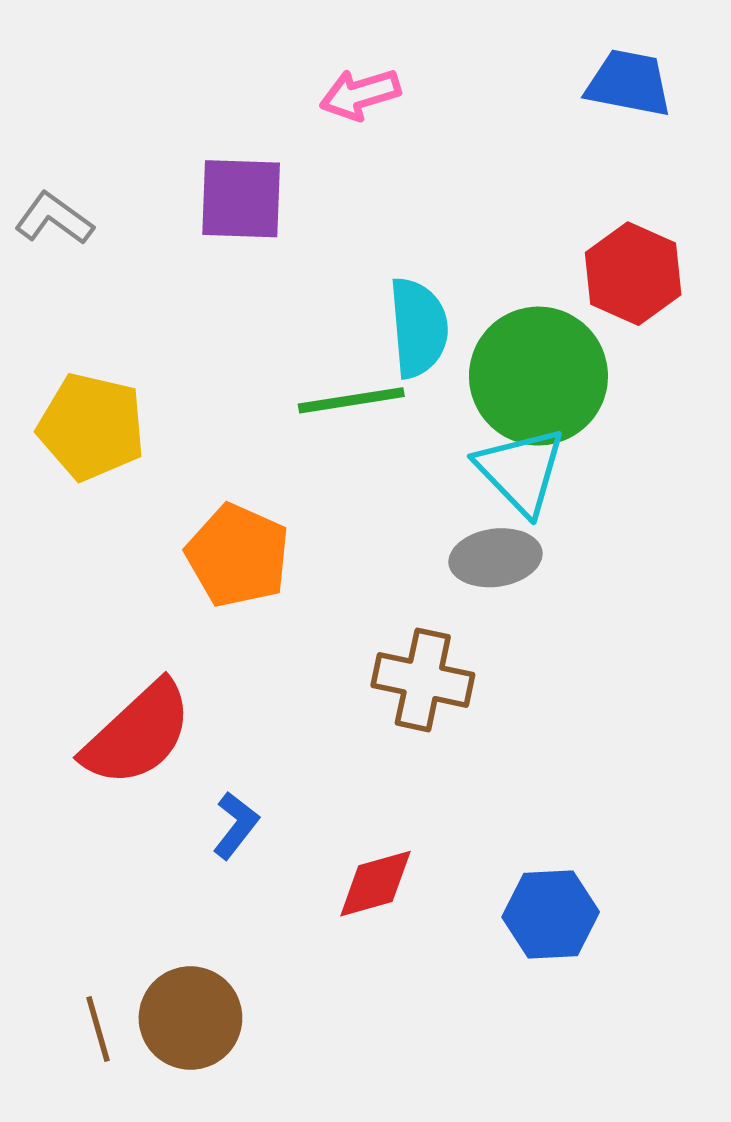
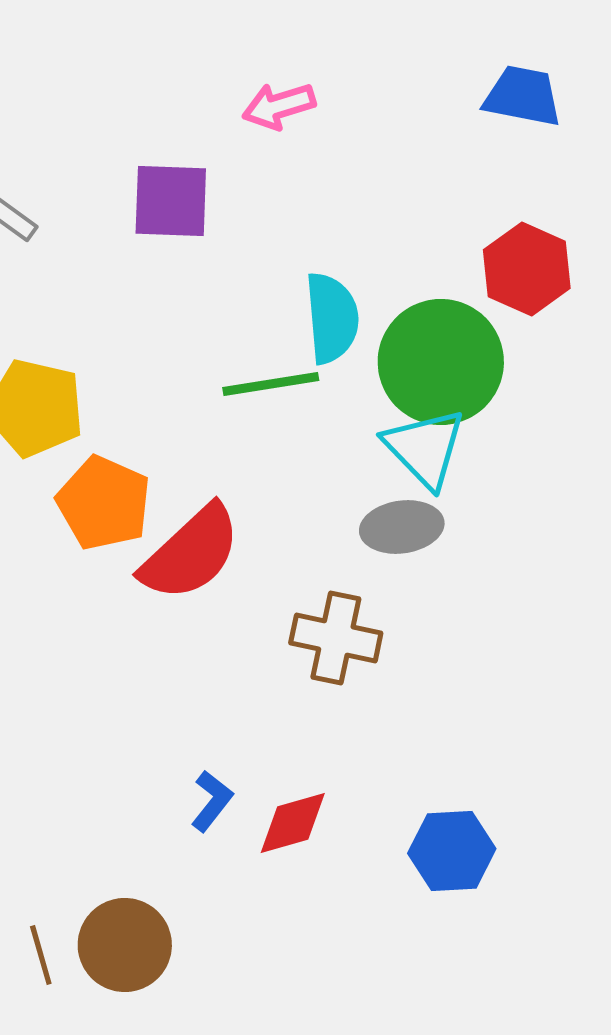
orange pentagon: (238, 556) -> (104, 503), moved
red semicircle: (138, 734) -> (191, 553), moved
blue L-shape: (236, 825) -> (212, 801), moved

